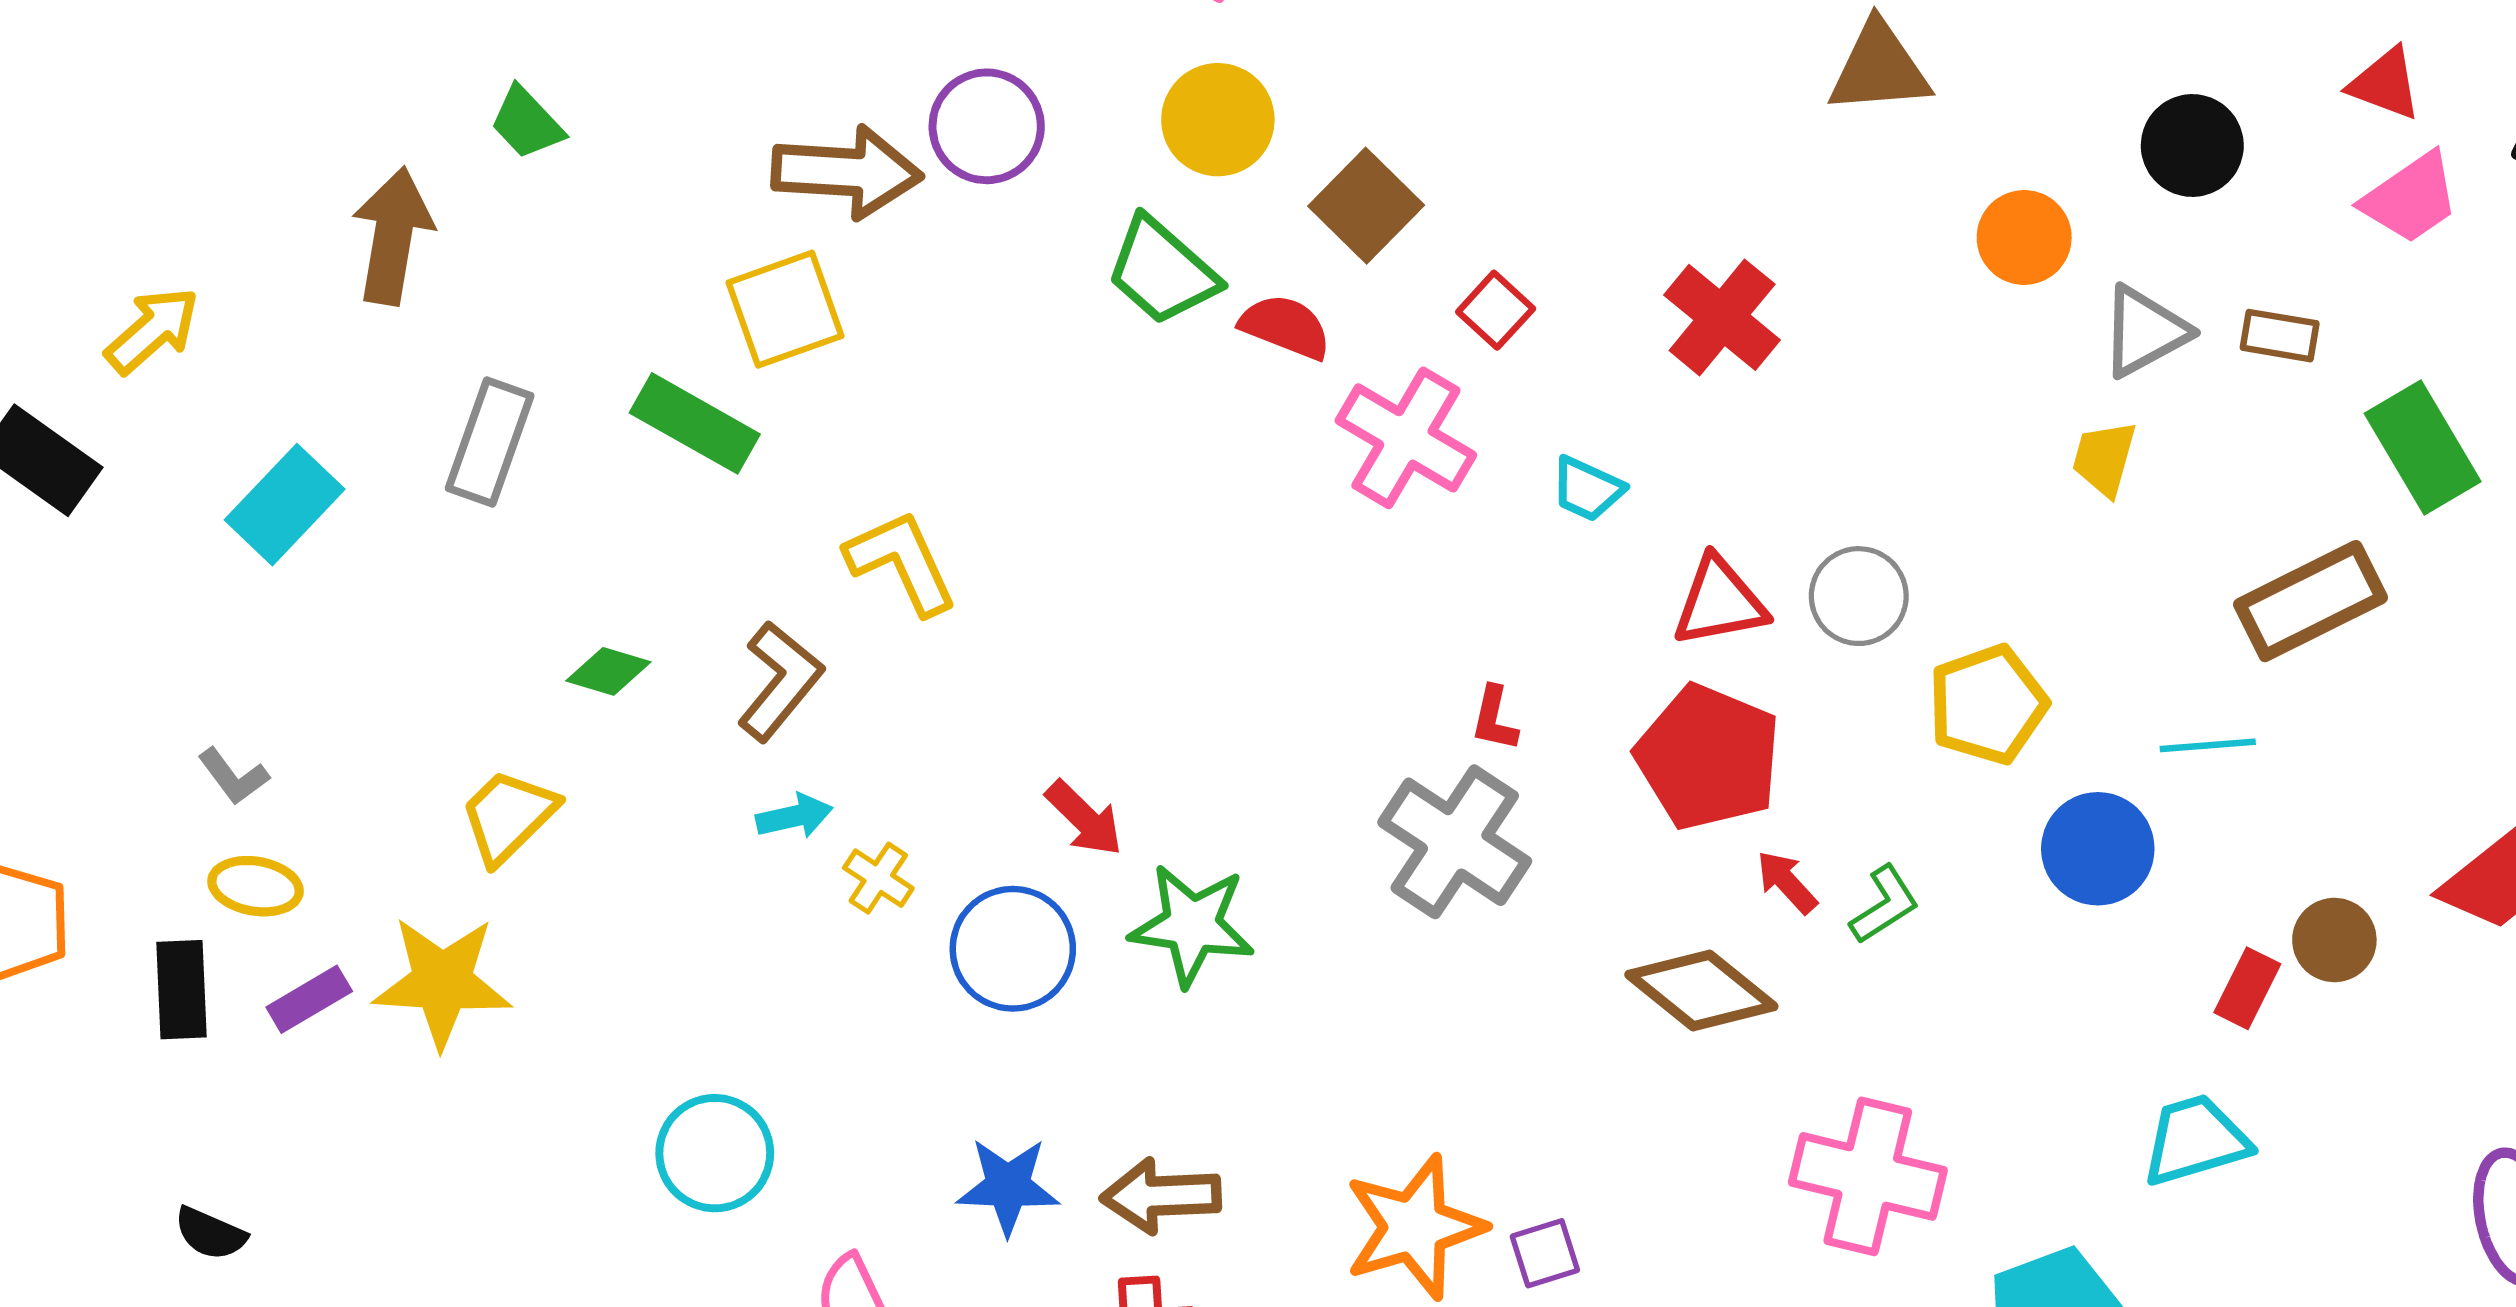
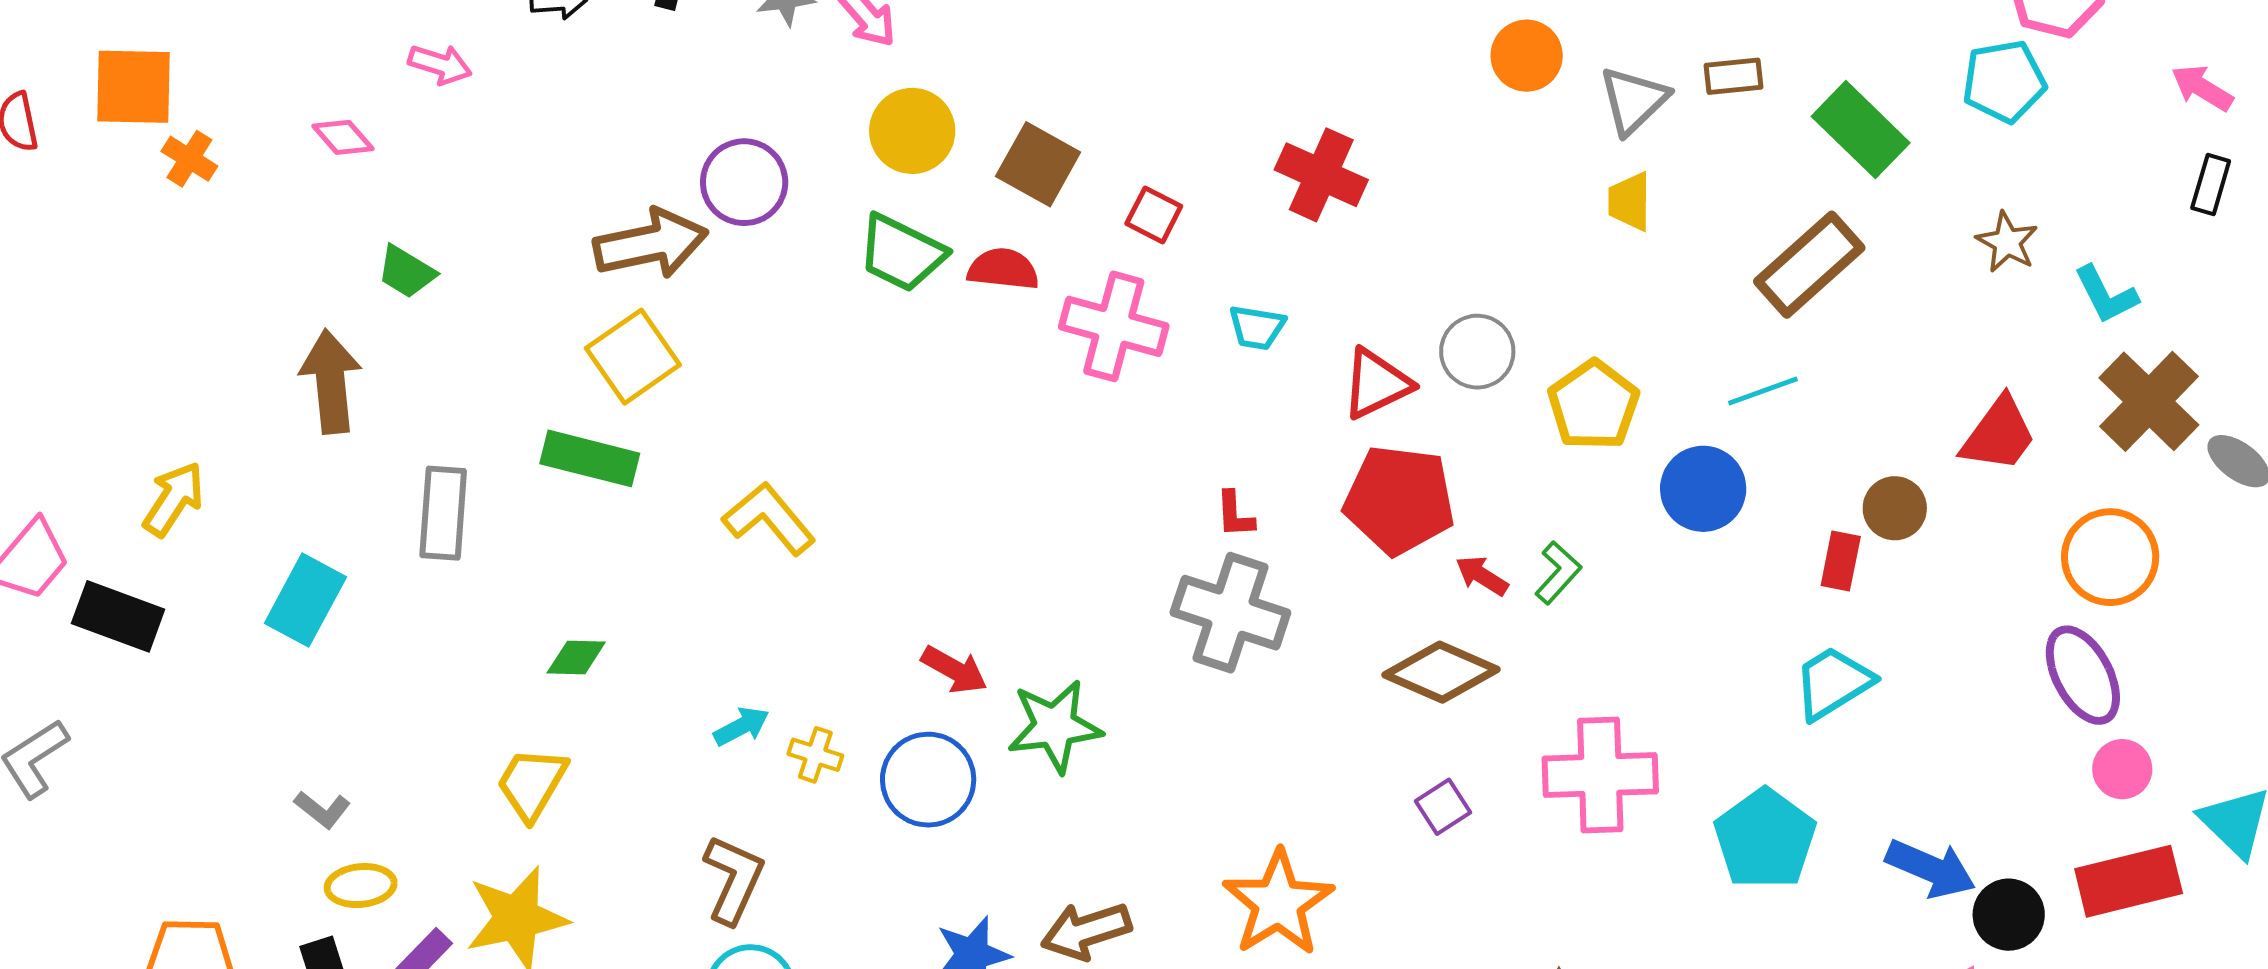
brown L-shape: (780, 681) -> (734, 879), moved
purple square: (1545, 1253) -> (1443, 807), moved

